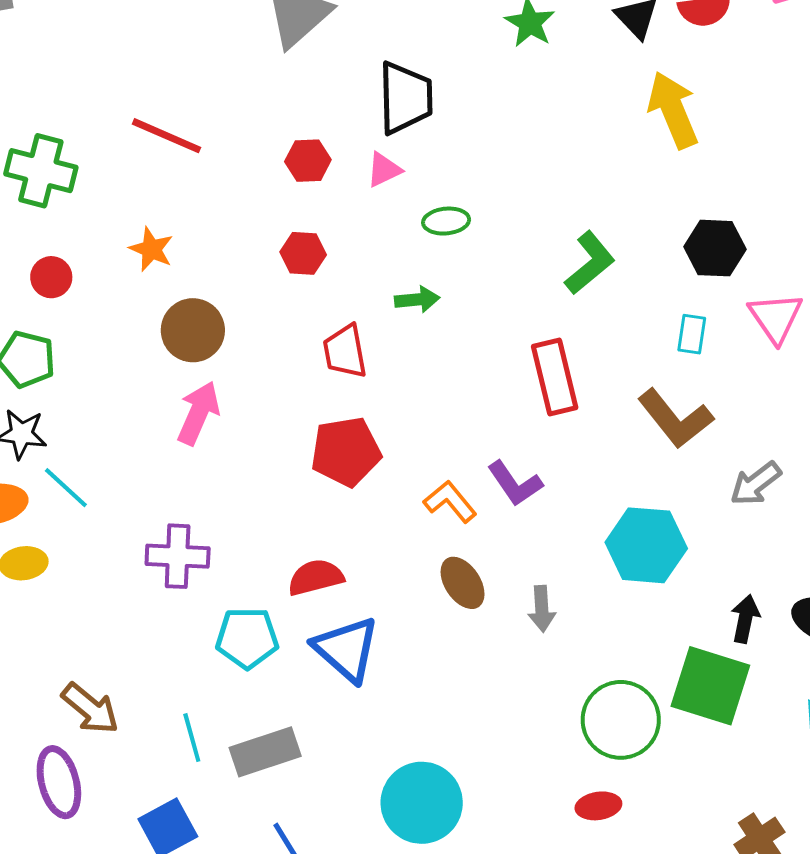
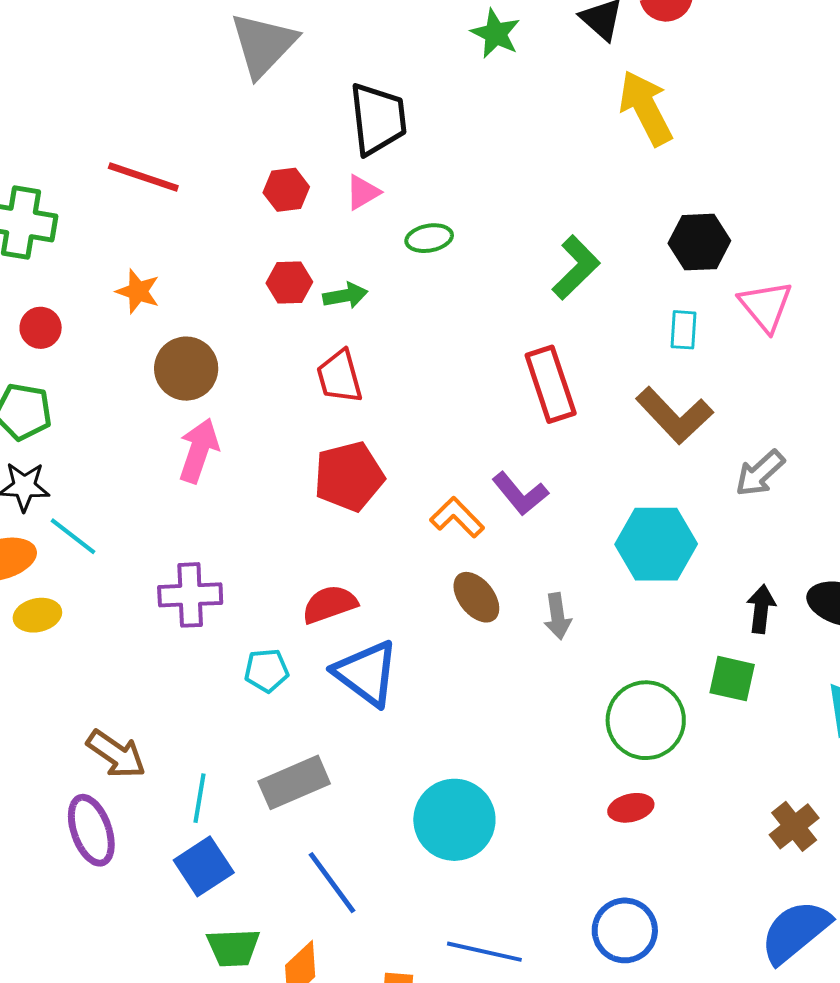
green arrow: (417, 300) -> (345, 296), moved
cyan pentagon: (247, 638) -> (267, 670), size x0.7
green square: (710, 686) -> (732, 679), size x0.6
cyan line: (192, 738) -> (199, 798), moved, turned 30

